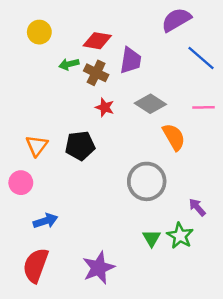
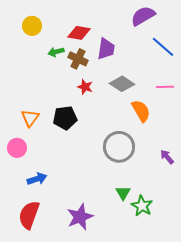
purple arrow: (197, 207) -> (167, 157), moved
green star: (180, 236) -> (142, 206), moved

